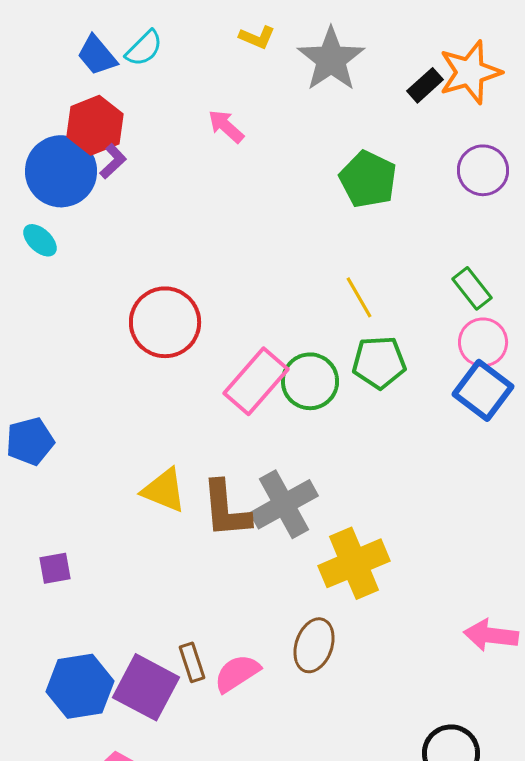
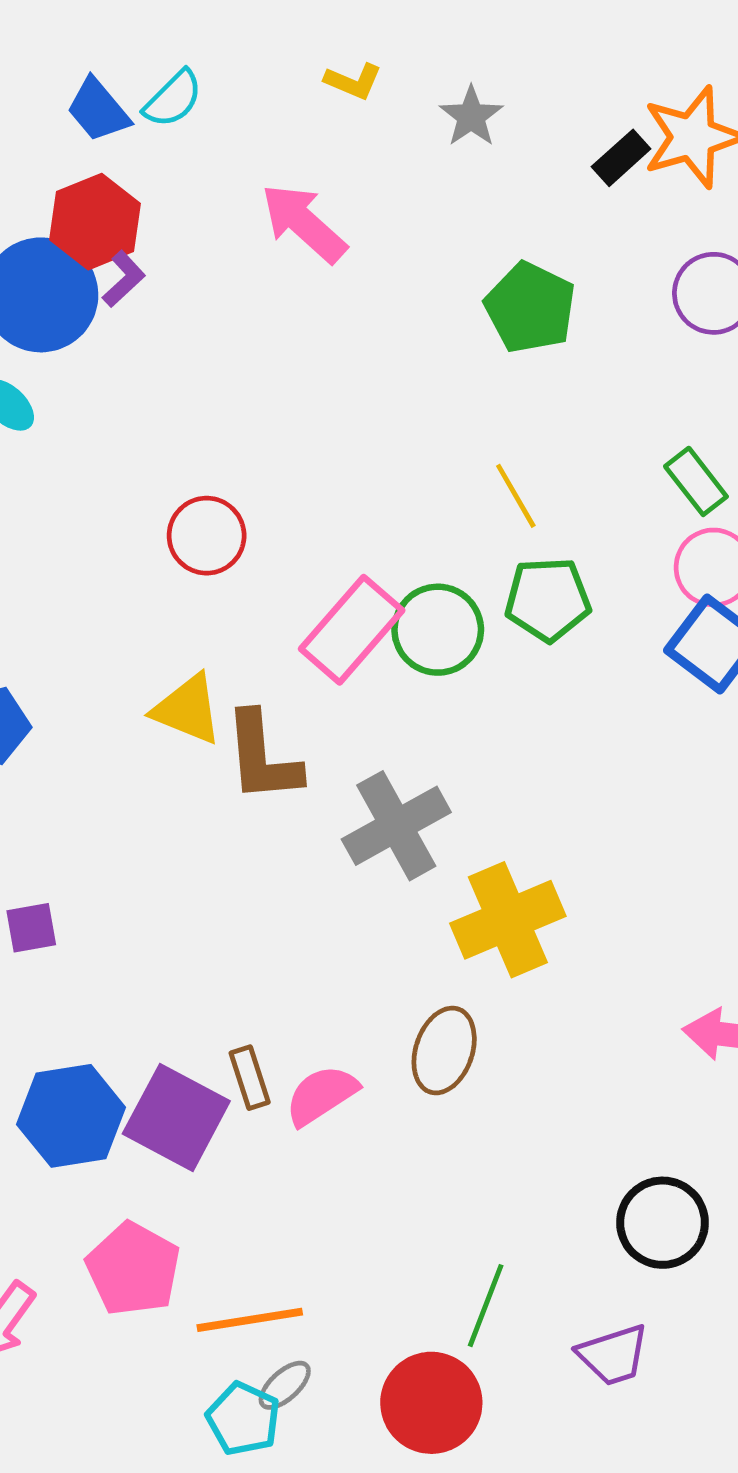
gray star: (331, 59) -> (471, 116), size x0.6
pink arrow: (226, 126) -> (304, 223), size x1.5
red circle: (165, 322) -> (207, 536), size x0.7
yellow triangle: (164, 490) -> (187, 709), moved
brown L-shape: (226, 509) -> (262, 757), moved

